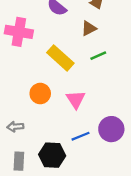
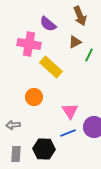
pink cross: (19, 32) -> (29, 44), moved
green line: (98, 56) -> (89, 55), moved, turned -40
pink triangle: (76, 99) -> (70, 111), moved

